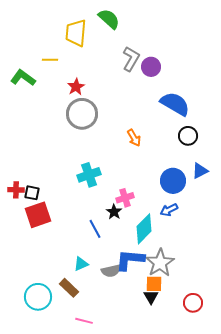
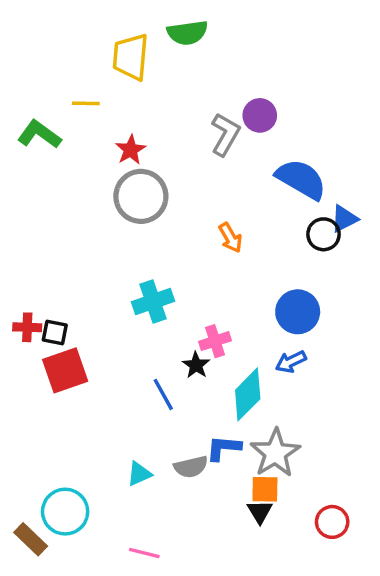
green semicircle: (109, 19) -> (187, 33), turned 130
gray L-shape: (131, 59) -> (225, 134), moved
blue triangle: (200, 171) -> (344, 219), moved
blue L-shape: (130, 260) -> (224, 448), size x0.7
cyan triangle: (81, 264) -> (139, 474), moved
brown rectangle: (69, 288) -> (31, 539), moved

